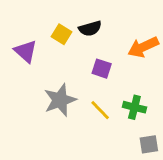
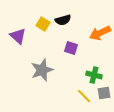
yellow line: (100, 110) -> (84, 96), moved
gray square: (149, 144) -> (104, 93), moved

